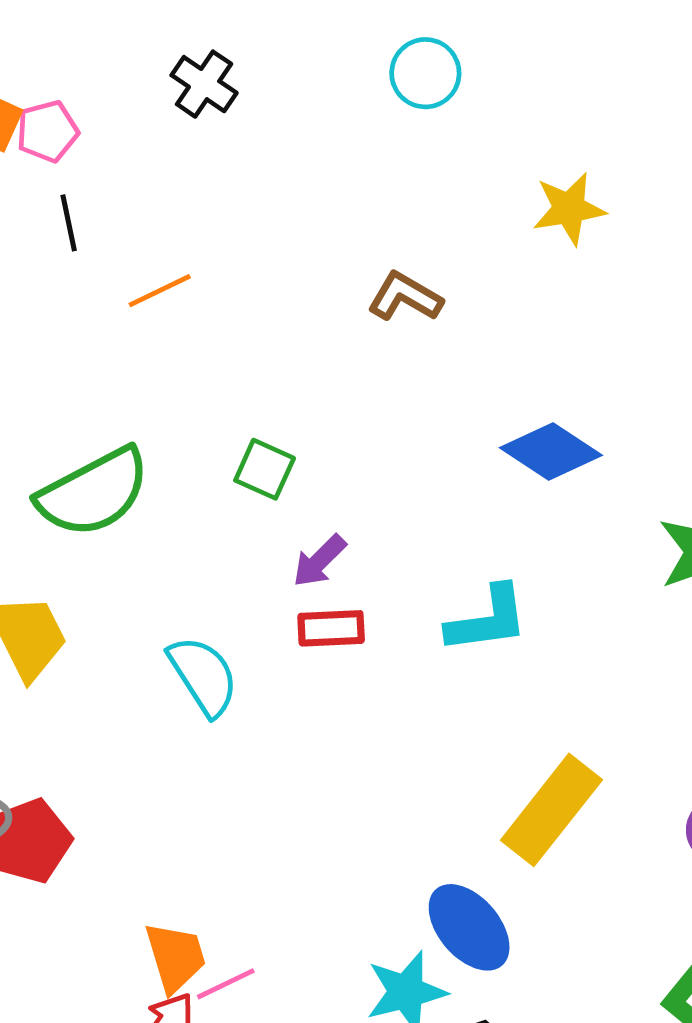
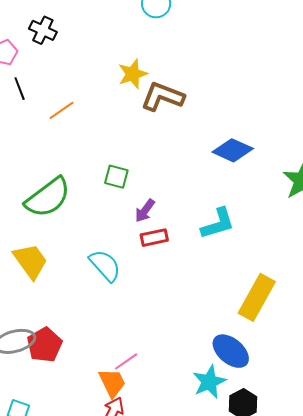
black cross: (204, 84) -> (43, 30), moved
yellow star: (569, 209) -> (133, 74), moved
brown L-shape: (405, 297) -> (163, 97), size x1.4
pink line: (226, 984) -> (126, 361), moved

